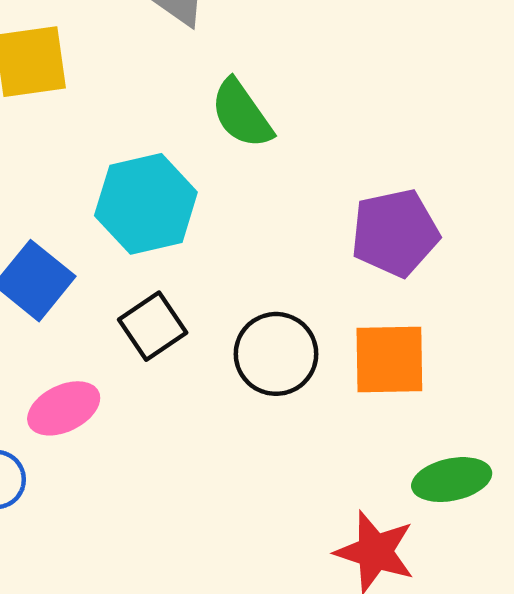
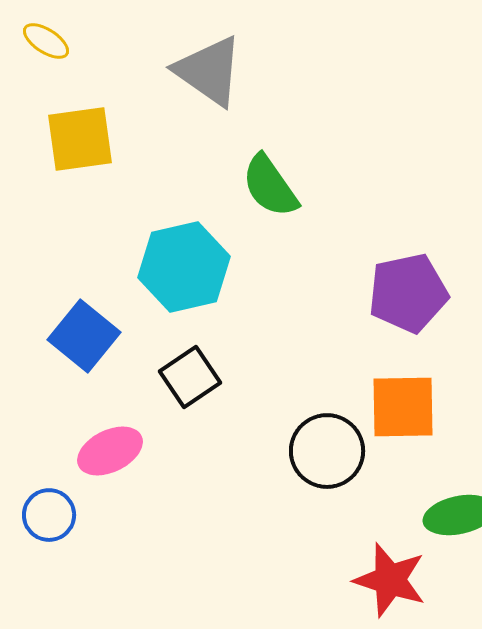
black circle: (276, 354) -> (327, 451), moved

